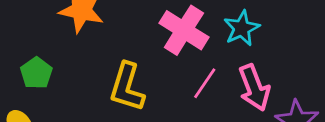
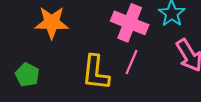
pink line: (205, 83) -> (131, 62), moved

